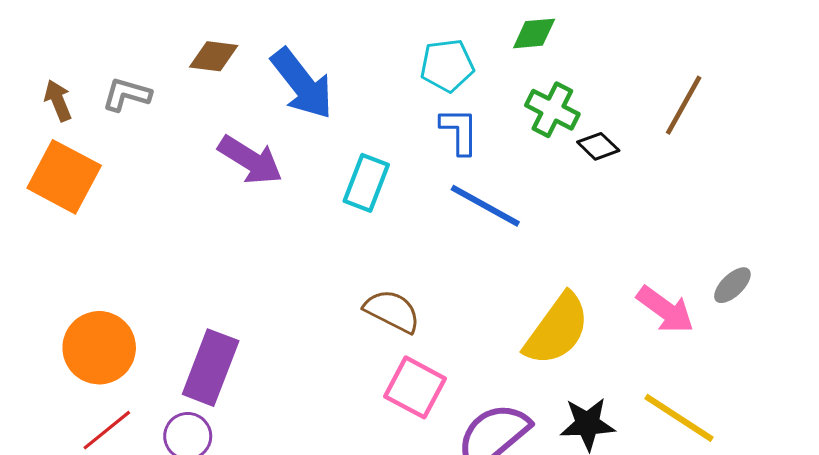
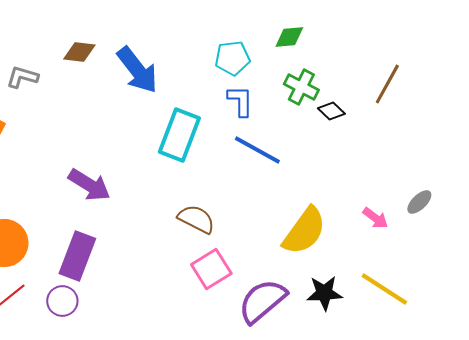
purple arrow: (250, 160) -> (89, 185), moved
cyan rectangle: (366, 183) -> (179, 135), size x1.4
pink arrow: (665, 310) -> (375, 218), size x0.7
pink square: (415, 387) -> (211, 269), turned 30

